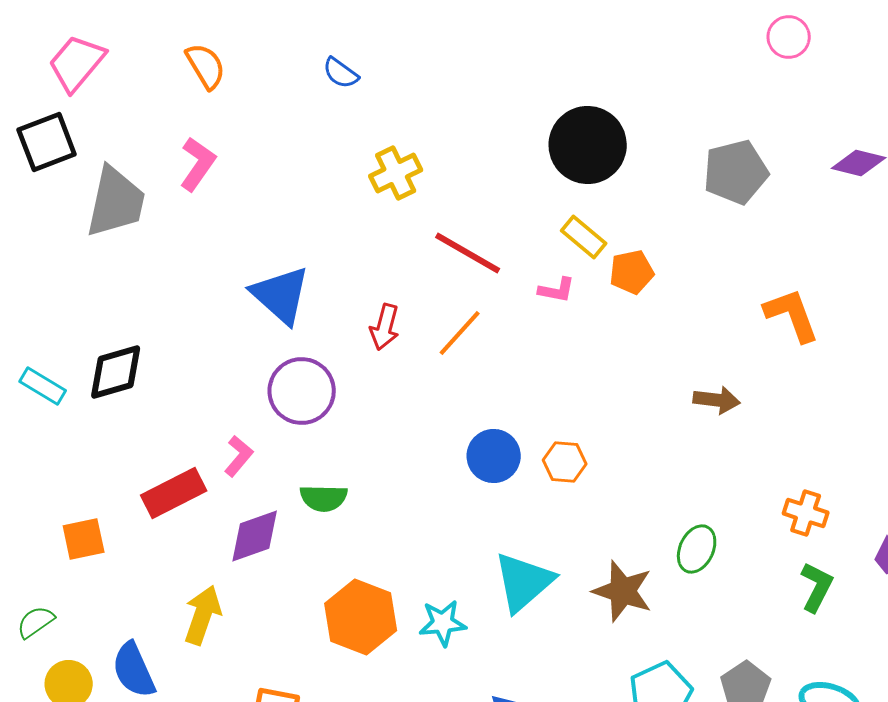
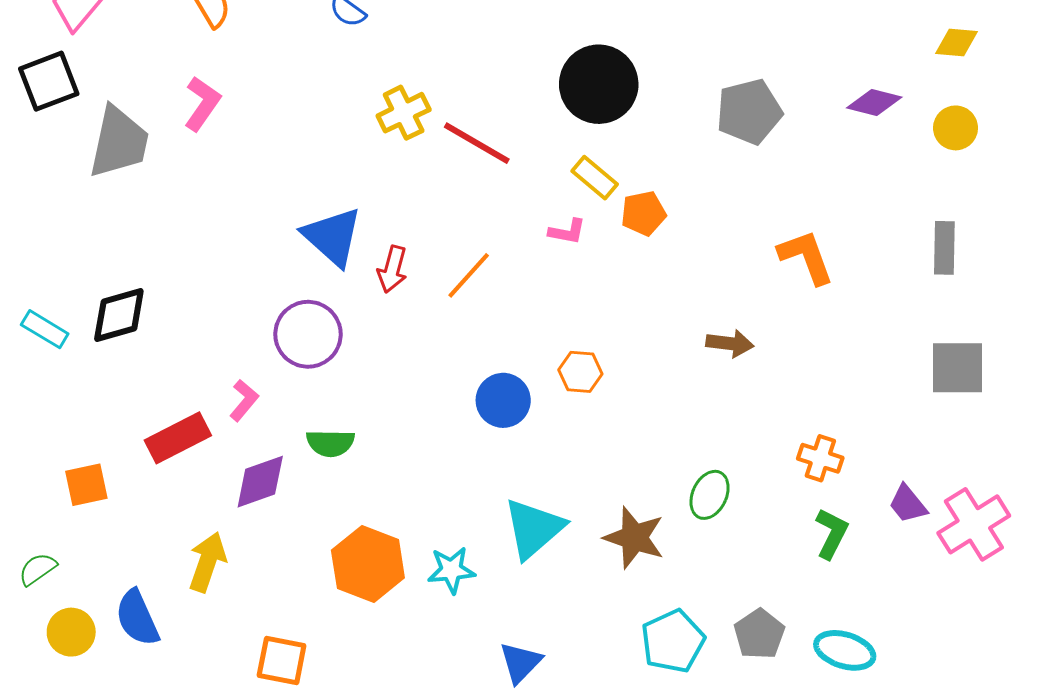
red line: (468, 253) -> (477, 143), moved
blue triangle: (281, 295) -> (332, 237), moved
orange hexagon: (565, 462) -> (580, 372), moved

